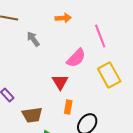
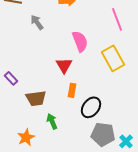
pink line: (100, 36) -> (117, 19), moved
pink semicircle: (76, 58) -> (80, 41), turned -65

